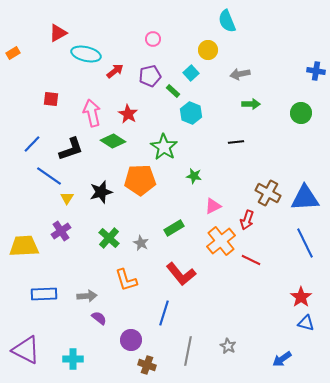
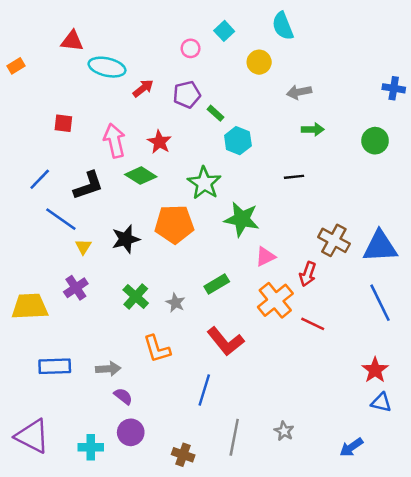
red triangle: (58, 33) -> (72, 41), turned 36
cyan square: (191, 73) -> (224, 31), moved
green star: (194, 176) -> (242, 219), size x1.8
purple circle: (131, 340) -> (131, 432), moved

